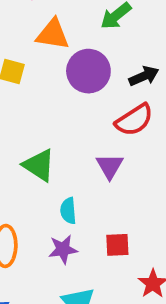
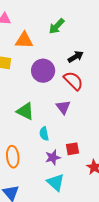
purple circle: (88, 71) -> (43, 71), moved
red semicircle: (134, 120) -> (73, 81), turned -95
purple star: (63, 249) -> (53, 157), moved

